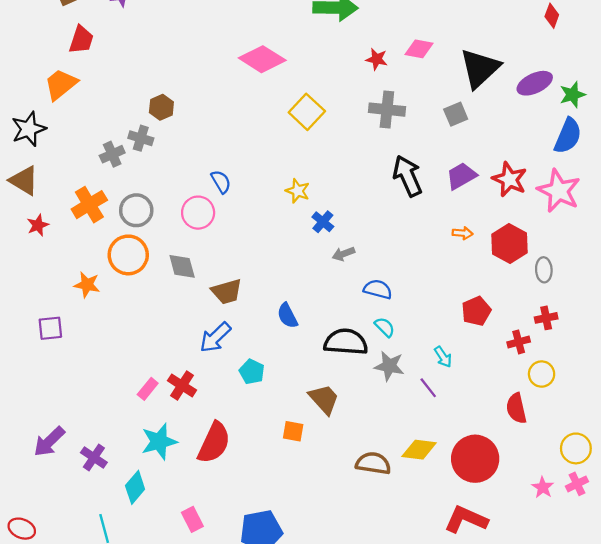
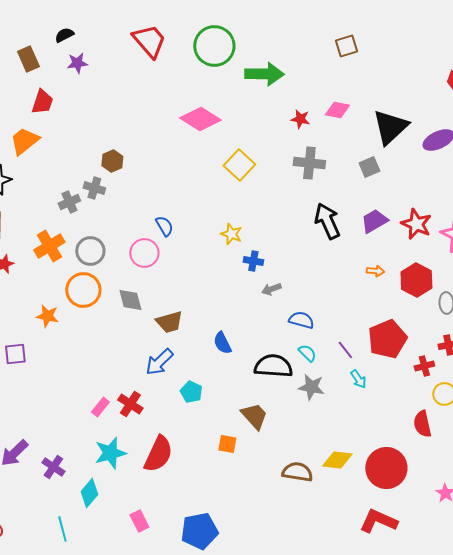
blue cross: (323, 222) -> (253, 261), turned -30
red pentagon: (476, 311) -> (387, 339), size x1.5
purple line: (428, 388) -> (345, 350), moved

